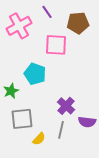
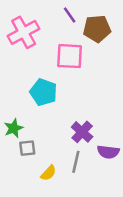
purple line: (47, 12) -> (70, 15), moved
green star: (11, 91) -> (14, 128), moved
gray square: (22, 119) -> (27, 148), size x0.6

